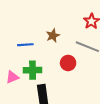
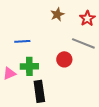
brown star: (53, 36) -> (57, 14), moved

